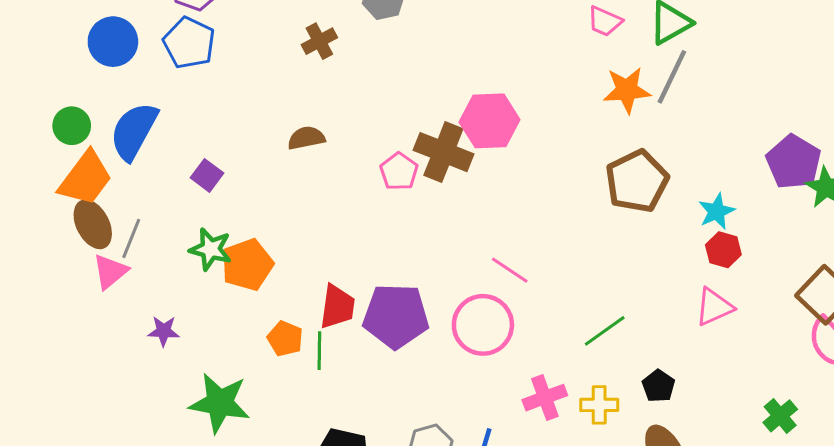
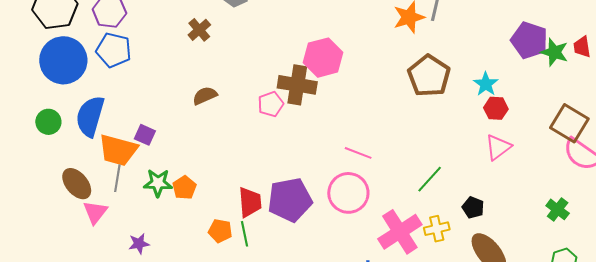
blue circle: (113, 42) -> (63, 60), size x1.4
pink pentagon: (399, 171) -> (271, 104), turned 30
orange trapezoid: (85, 178) -> (118, 150), moved, turned 81
gray line: (131, 238) -> (117, 178), moved
orange pentagon: (247, 265) -> (184, 188), size x0.7
pink cross: (545, 398) -> (400, 232), size x1.5

